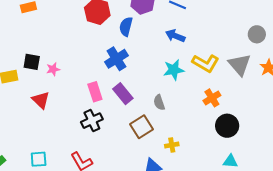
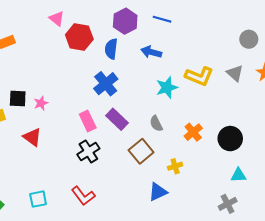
blue arrow: (175, 36) -> (151, 52), moved
gray triangle: (240, 65) -> (235, 73), size x0.7
orange cross: (212, 98) -> (193, 132), moved

